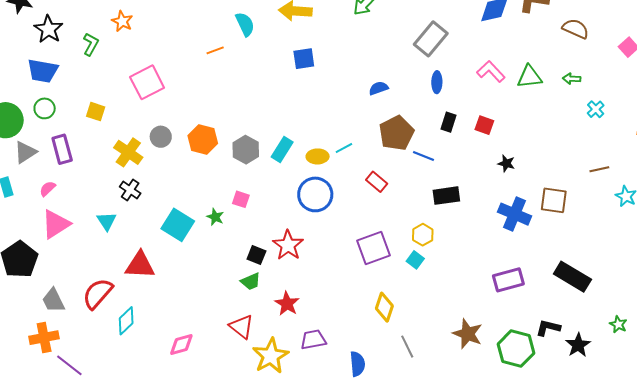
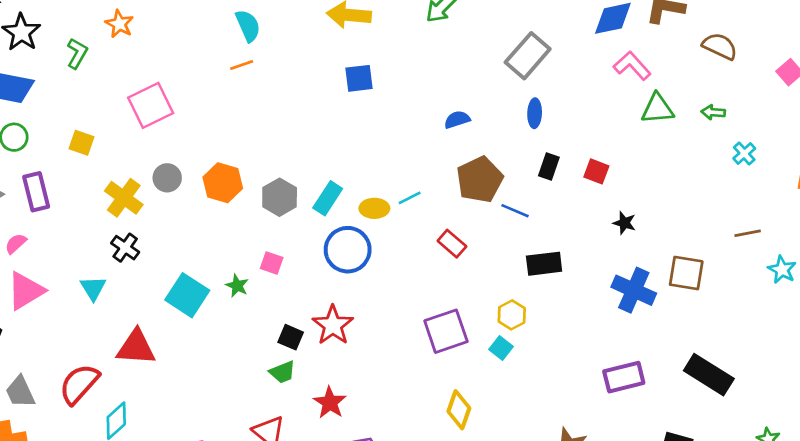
cyan semicircle: (245, 24) -> (248, 26), moved
pink L-shape: (491, 71) -> (632, 66), moved
blue circle: (315, 194) -> (348, 250), moved

